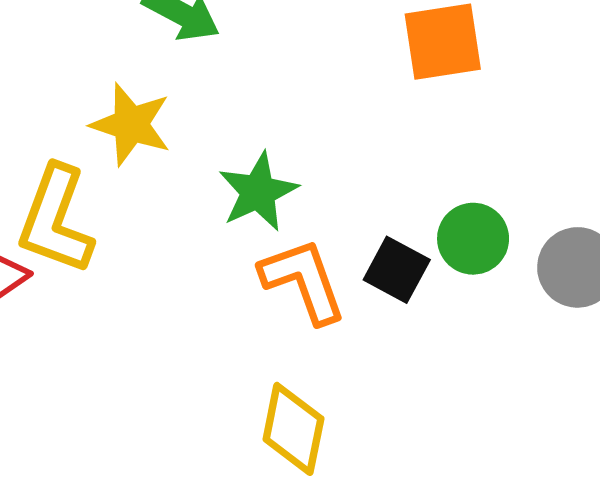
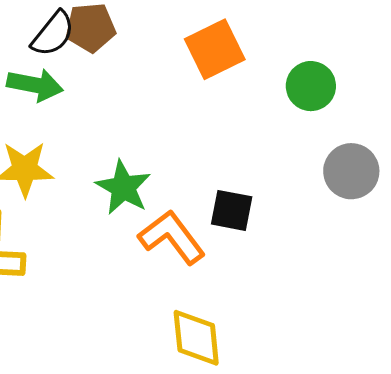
green circle: (473, 239) -> (311, 86), moved

